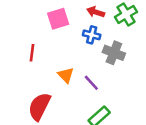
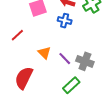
red line: (32, 53) -> (17, 35), turned 40
gray cross: (114, 53) -> (85, 61), moved

